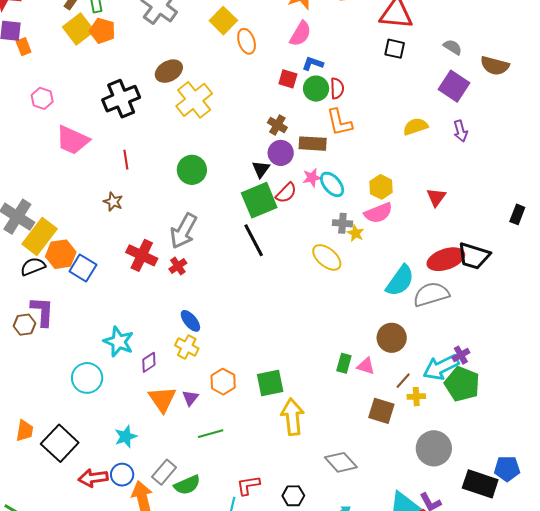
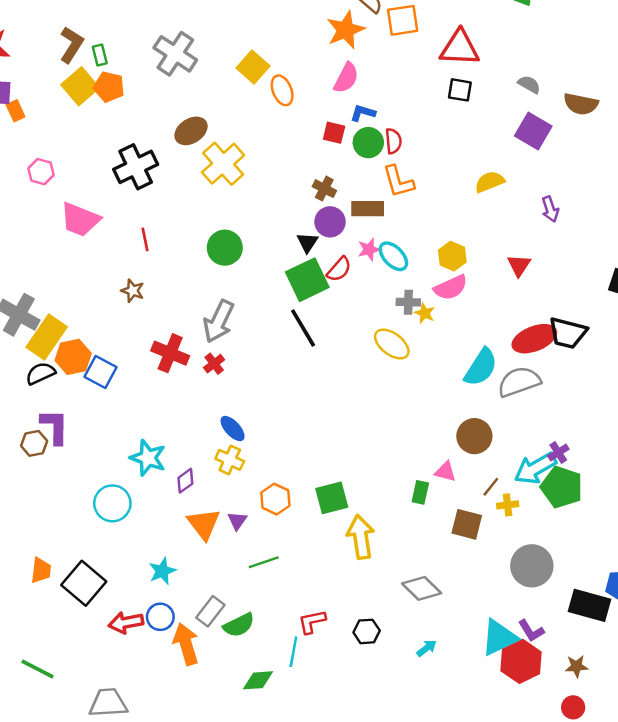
purple arrow: (460, 131) -> (550, 209), moved
green rectangle: (344, 363) -> (420, 492), moved

